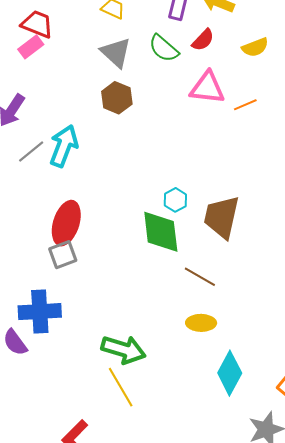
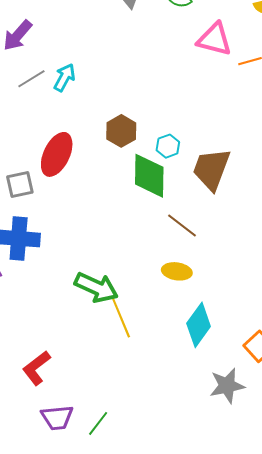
brown hexagon: (117, 98) -> (121, 131), moved
cyan arrow: (64, 146) -> (65, 78), size x0.7
gray square: (63, 255) -> (20, 185), moved
yellow line: (121, 387) -> (121, 317), moved

